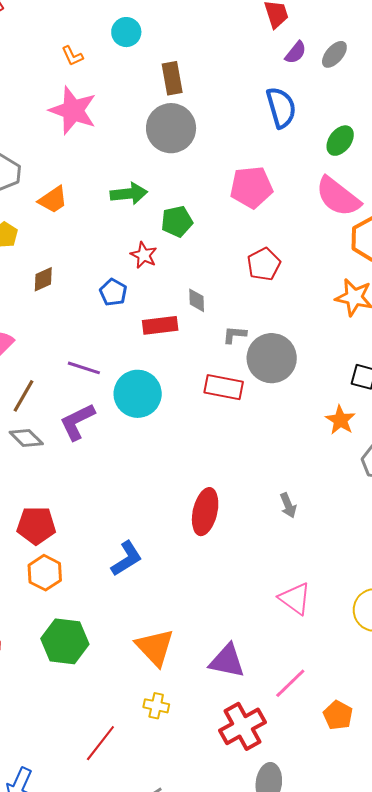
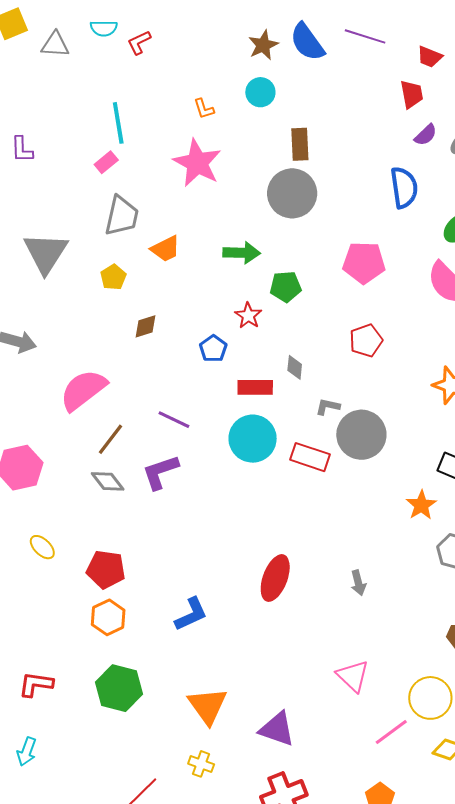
cyan circle: (138, 394) -> (253, 439), moved
pink line: (290, 683) -> (391, 732), moved

